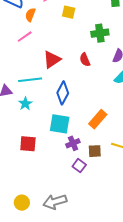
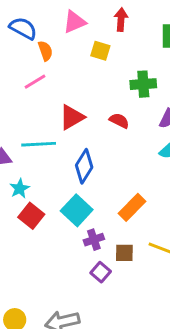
orange semicircle: (30, 15) -> (45, 51), turned 136
red semicircle: (85, 60) -> (119, 121), turned 136
cyan star: (25, 104) -> (20, 189), moved
cyan square: (60, 124) -> (77, 210), turned 30
red square: (28, 144) -> (31, 216), moved, turned 30

